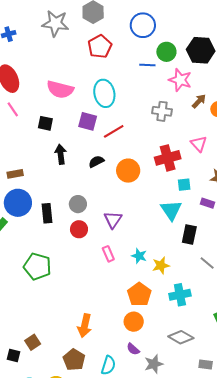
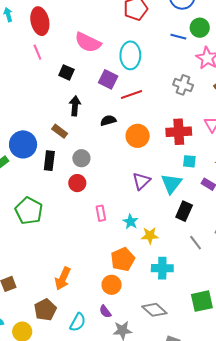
brown rectangle: (15, 174) -> (60, 131), moved, turned 35
purple triangle: (113, 220) -> (141, 181), moved

